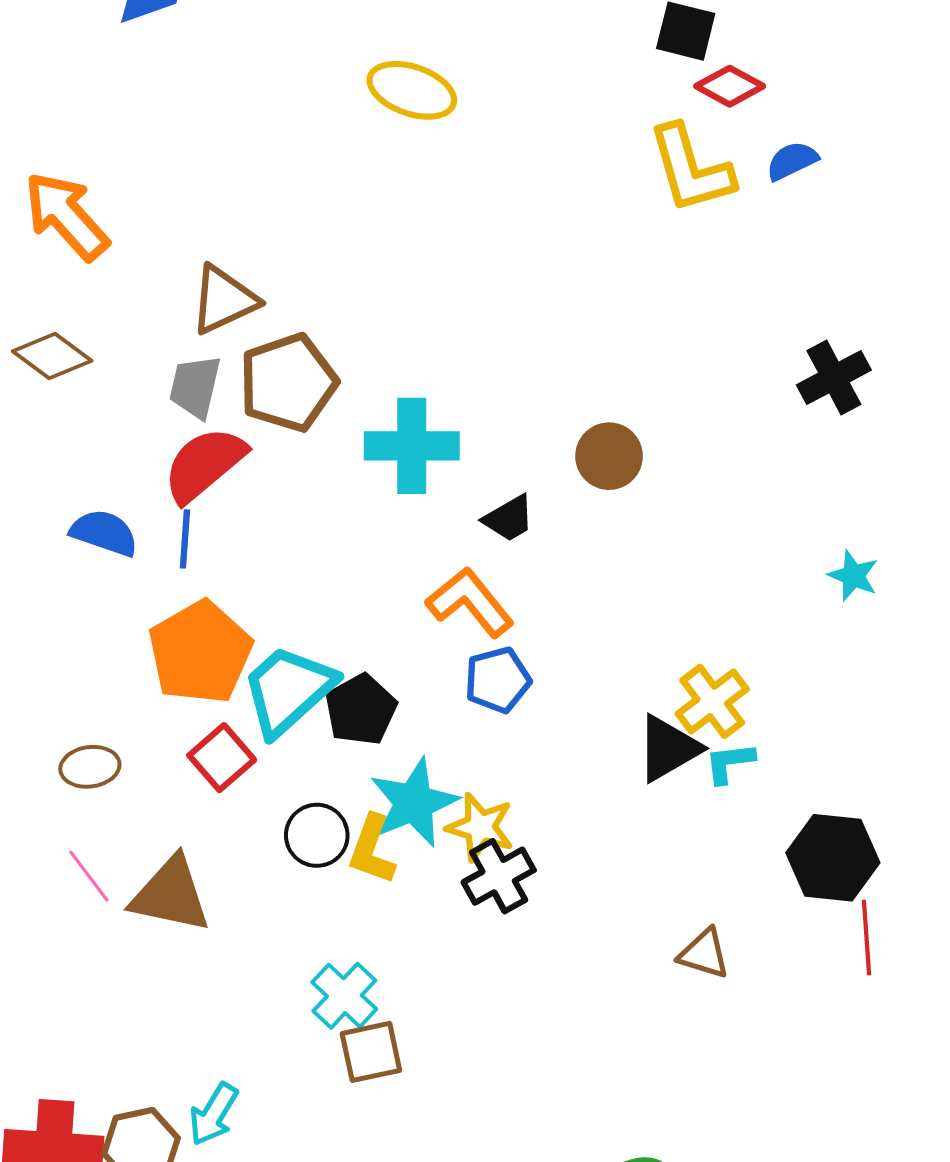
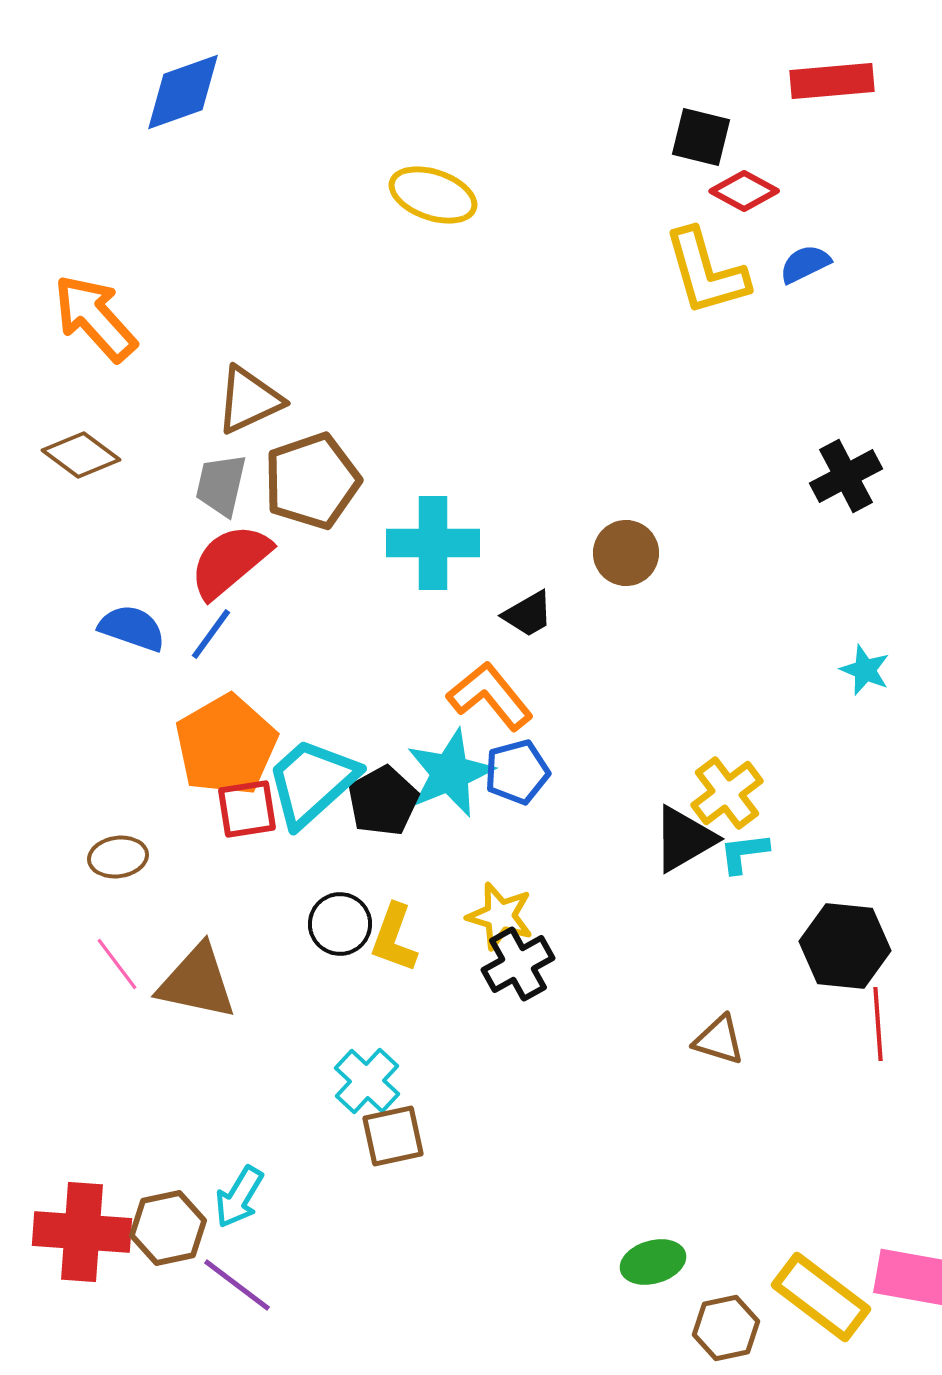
blue line: (185, 539) -> (211, 634), turned 32
red square: (222, 758) -> (247, 809), moved, turned 32
cyan star: (414, 803) -> (450, 773), moved

